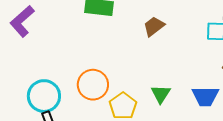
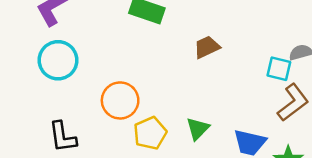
cyan circle: (44, 96) -> (58, 60), moved

